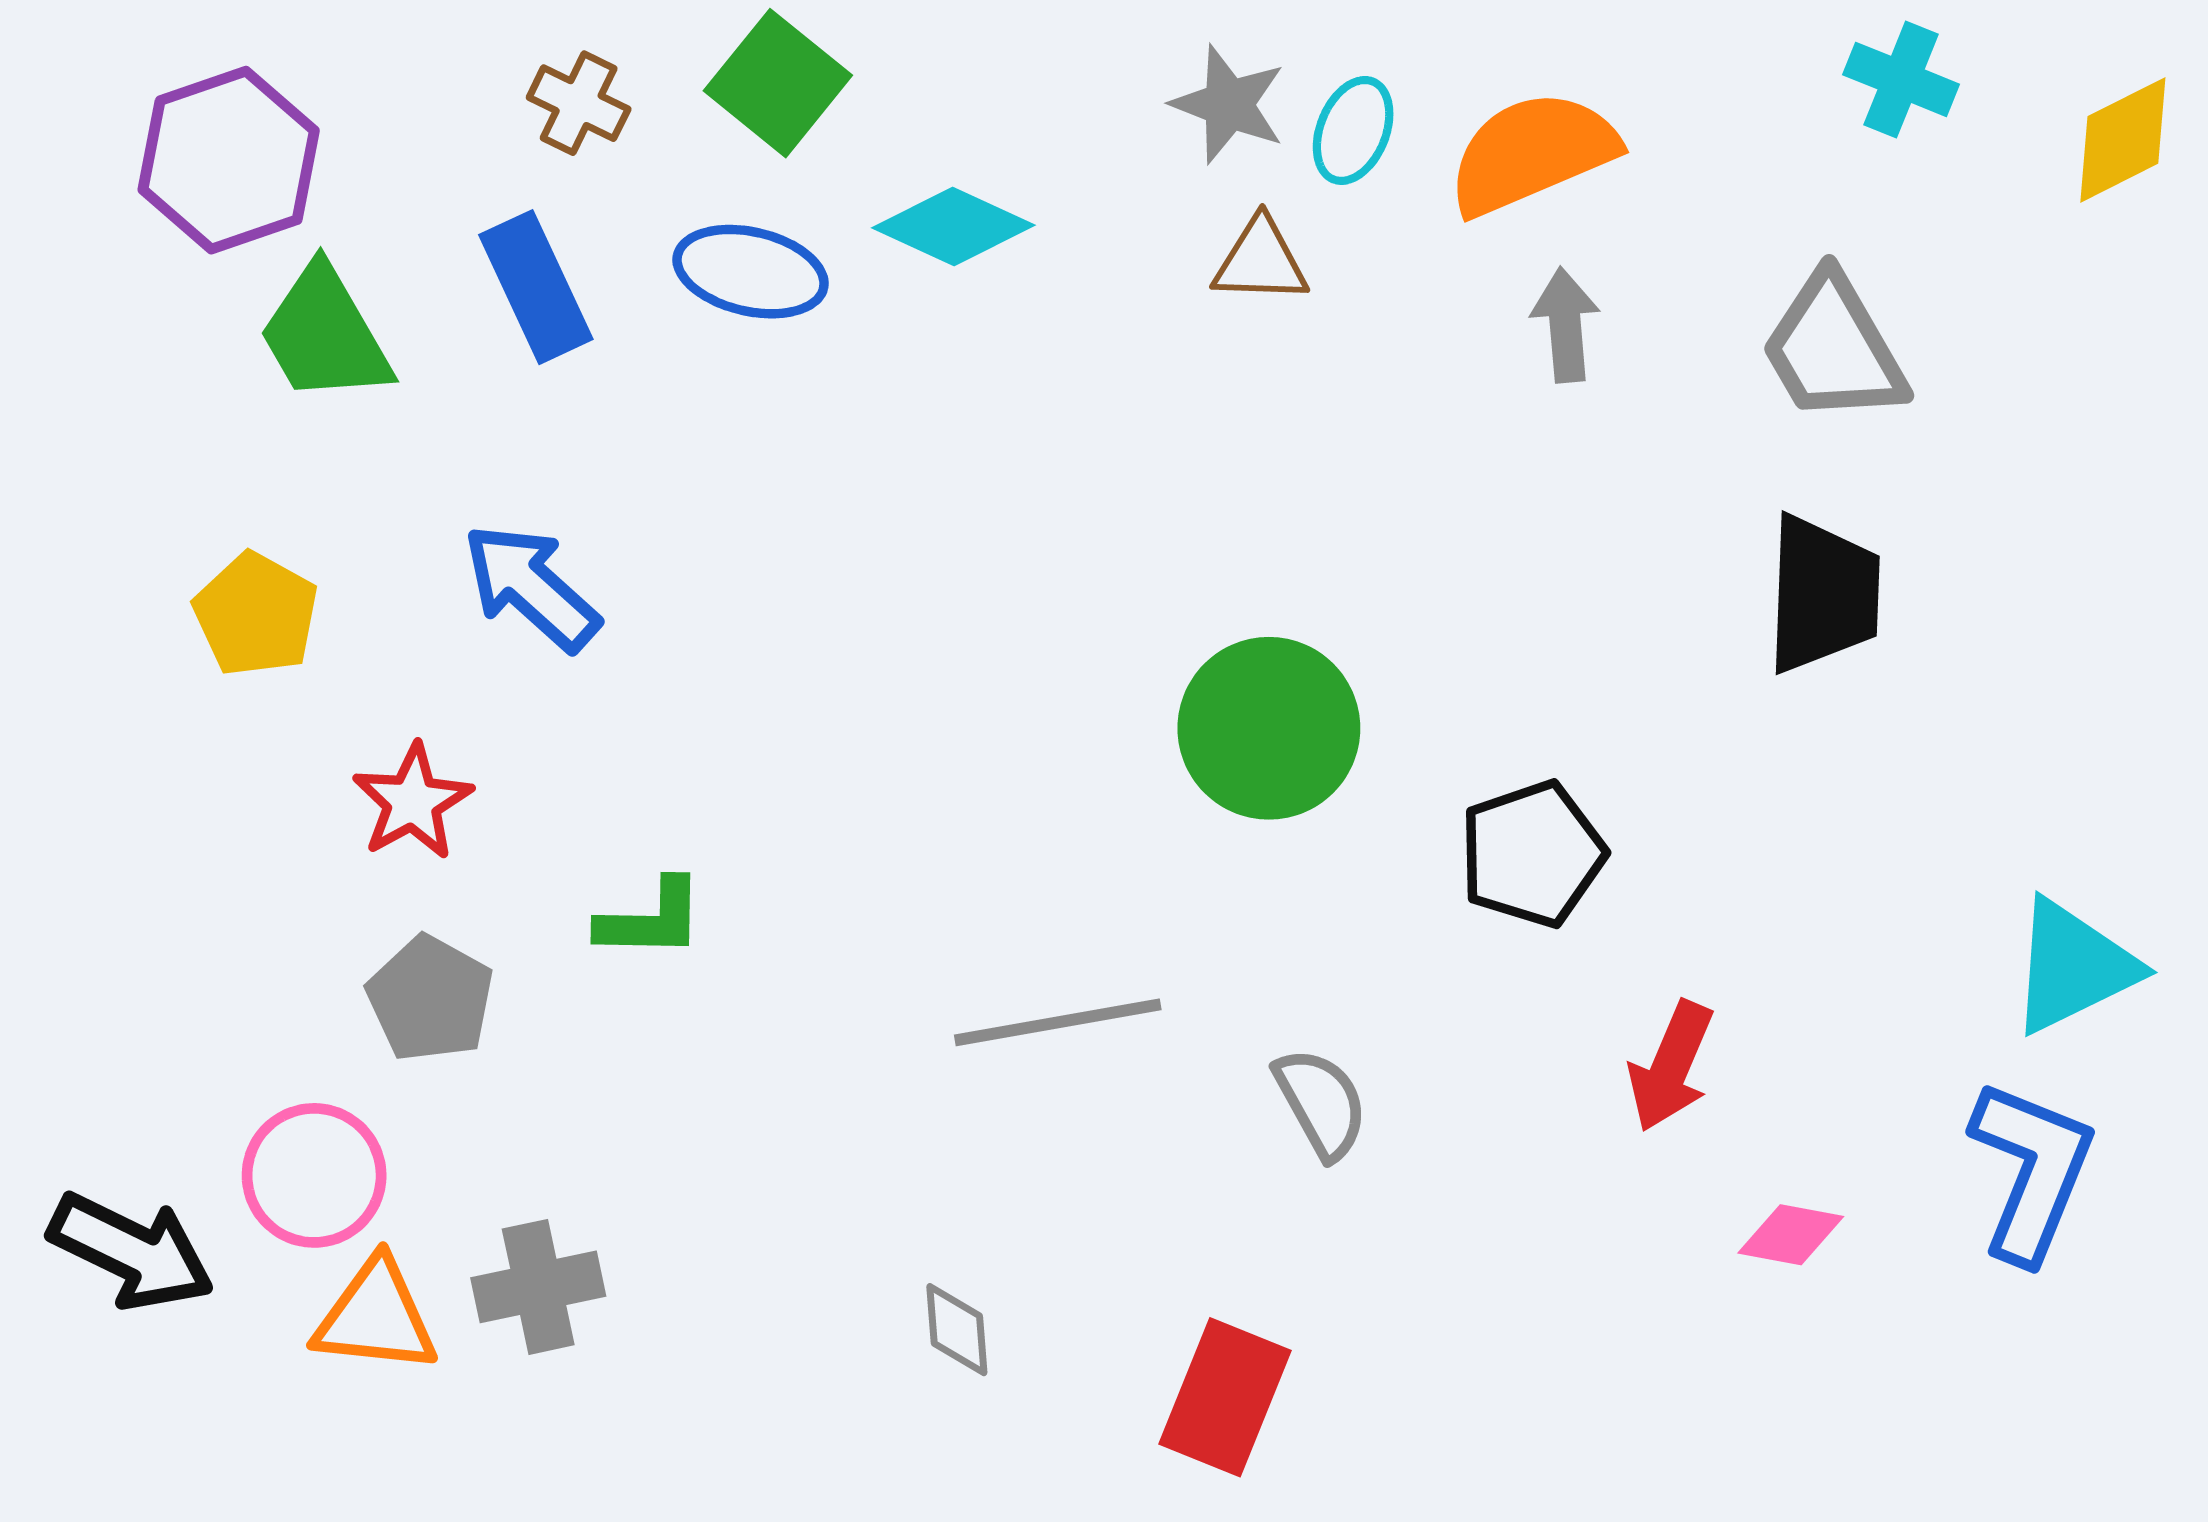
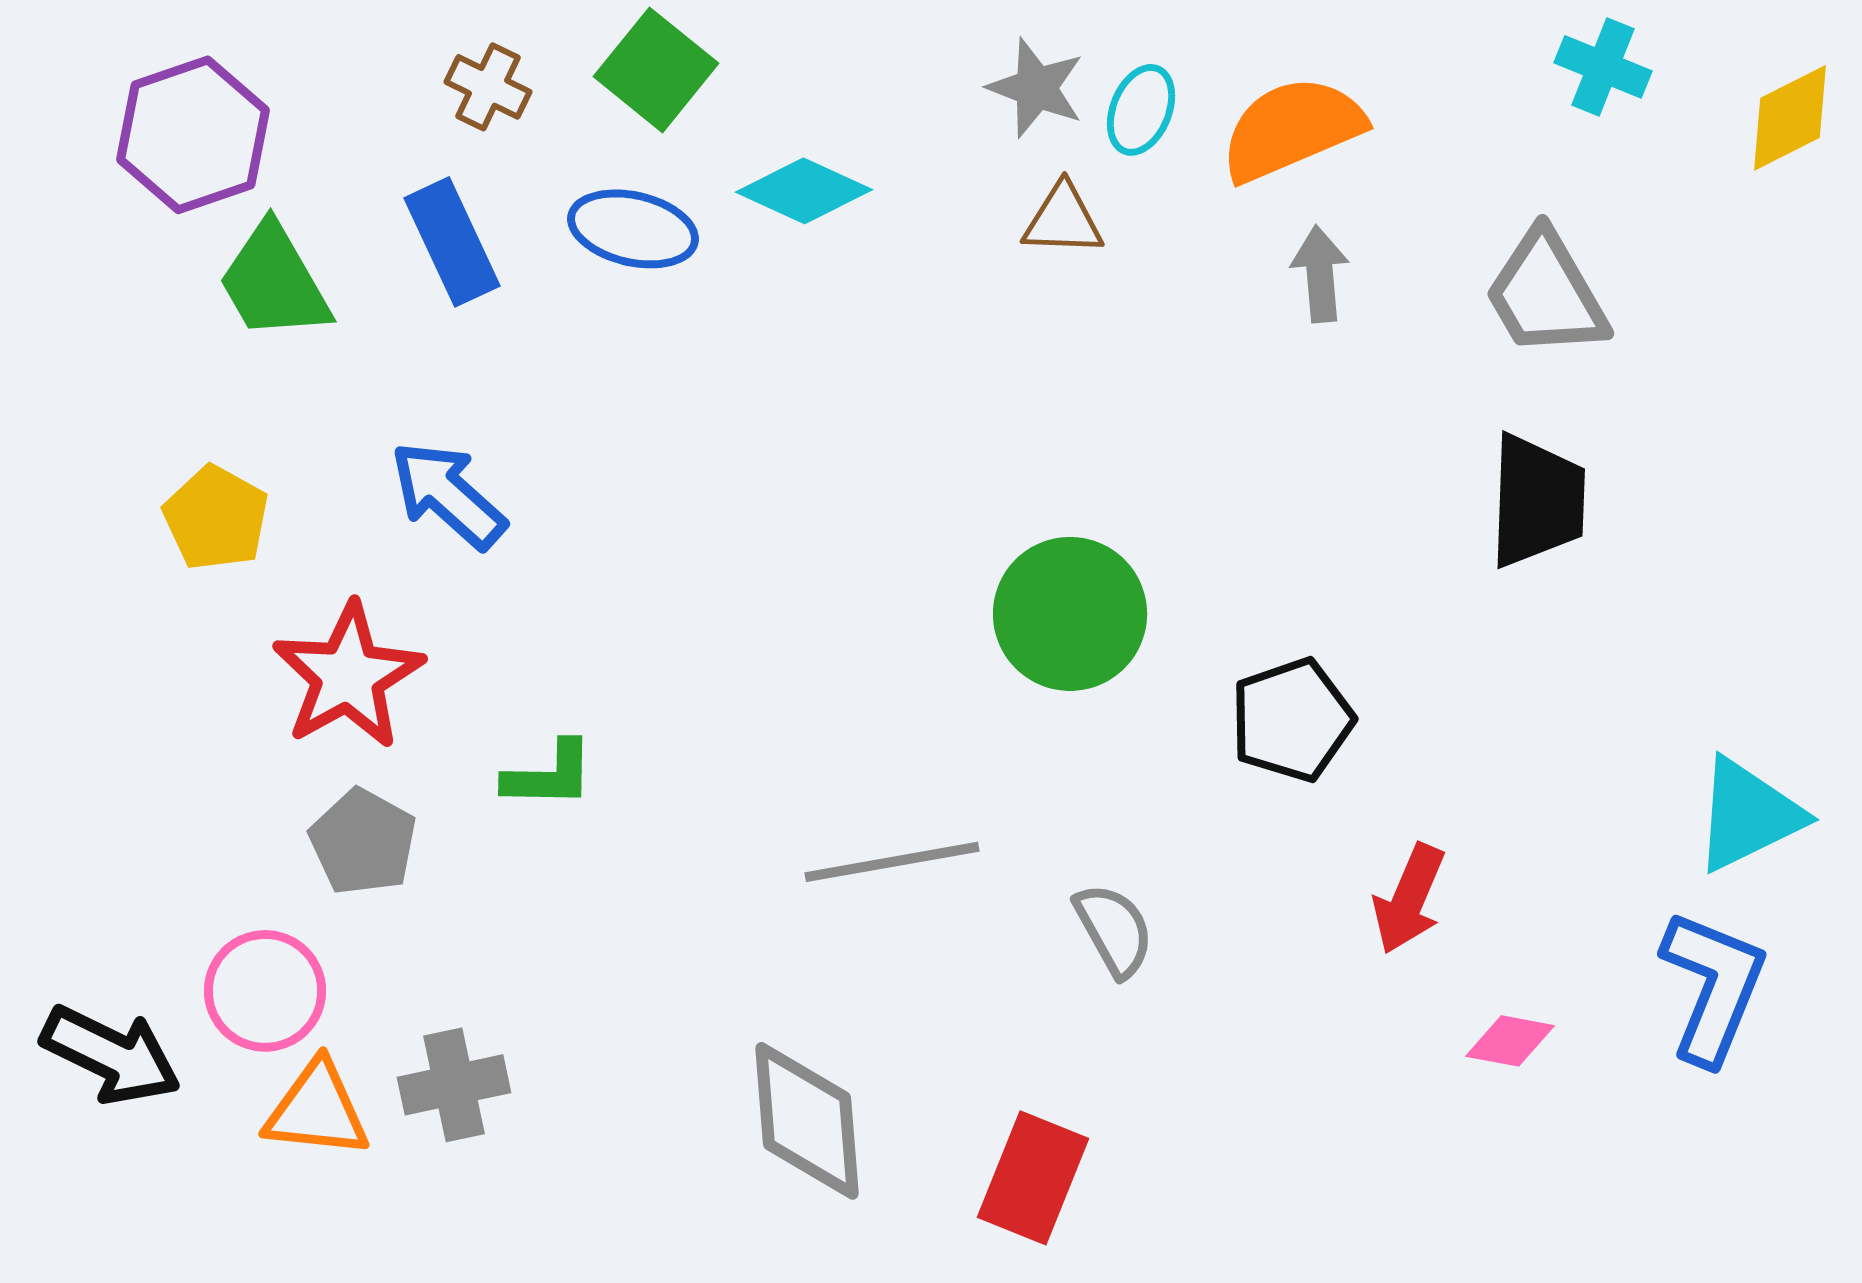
red star: (413, 802) -> (348, 676), size x1.5
gray diamond: (957, 1330) -> (807, 1121), size x2.0

